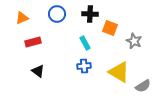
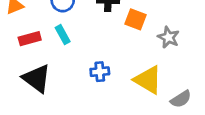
cyan rectangle: (85, 43) -> (63, 35), moved
black triangle: (38, 71) -> (37, 79), size x1.6

